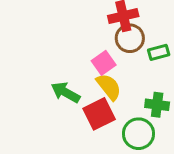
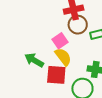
red square: (99, 114) -> (56, 75), turned 30

